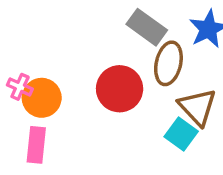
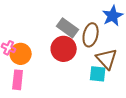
gray rectangle: (147, 27) -> (68, 28), moved
cyan square: (181, 134) -> (98, 74), turned -30

